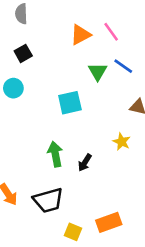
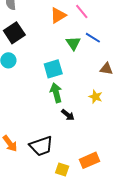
black square: (23, 53) -> (14, 33), size x1.5
green arrow: (55, 154) -> (56, 93), moved
black arrow: (85, 163) -> (68, 115), turned -80

